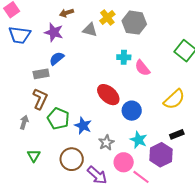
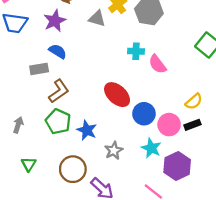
purple star: (54, 32) -> (55, 21), turned 30
blue semicircle: (57, 58) -> (58, 51), turned 70
brown L-shape: (40, 99) -> (59, 91), moved, turned 30
yellow semicircle: (174, 99) -> (194, 101), size x0.7
black rectangle: (177, 134) -> (192, 125), moved
pink circle: (124, 162) -> (169, 125), moved

